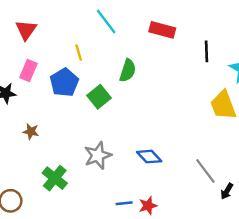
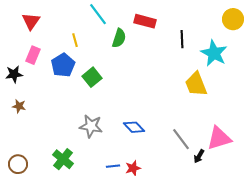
green semicircle: (128, 71) -> (119, 38), moved
brown star: (31, 131) -> (19, 106), moved
gray star: (98, 155) -> (91, 126), turned 30
green cross: (55, 178) -> (63, 159), moved

